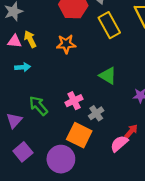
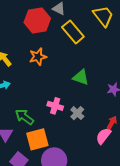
pink cross: (74, 101) -> (55, 106), turned -35
orange square: (79, 135) -> (37, 139), moved, turned -30

